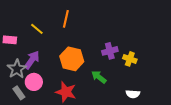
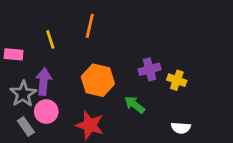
yellow line: (37, 29) -> (50, 39), turned 32
purple arrow: (32, 60) -> (44, 82), turned -30

